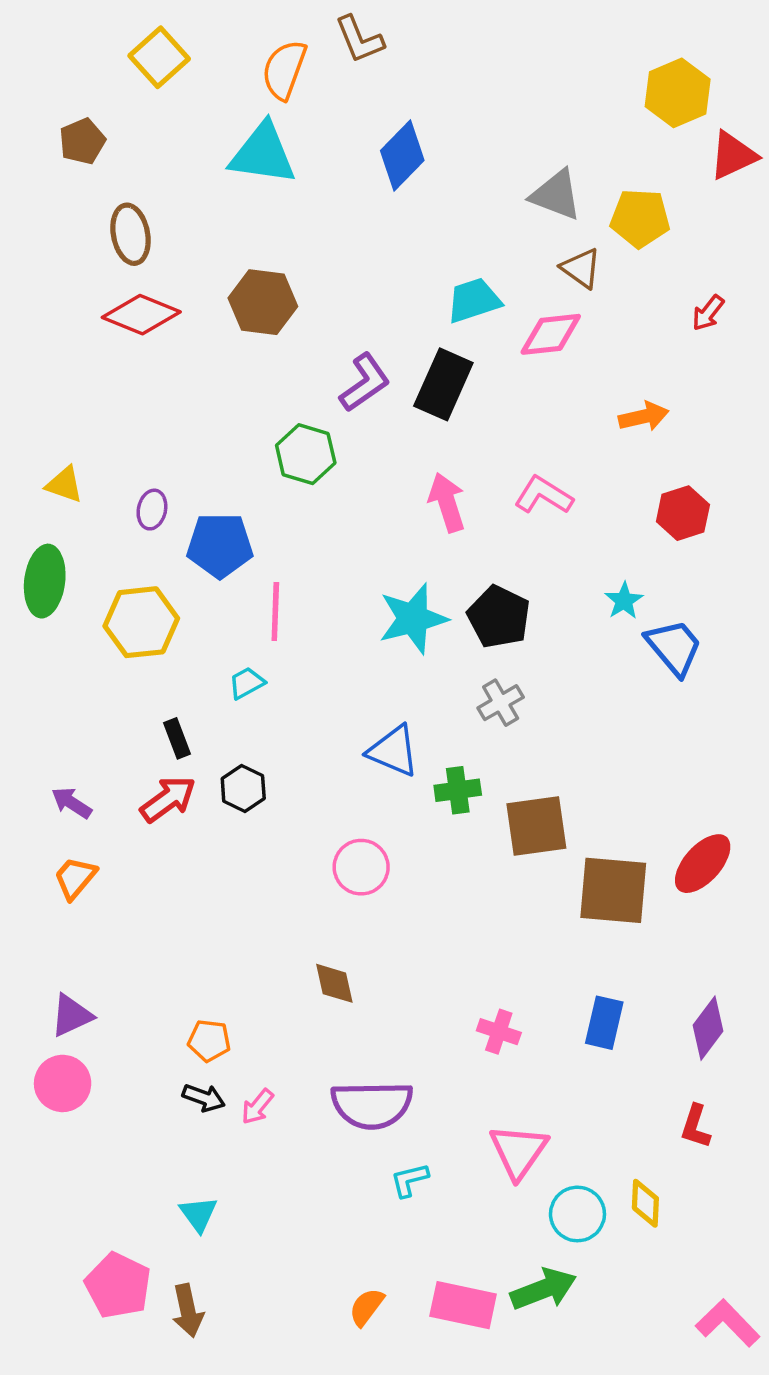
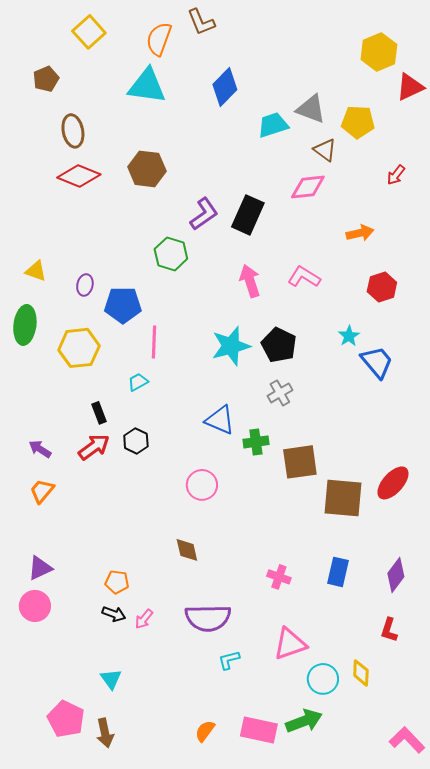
cyan trapezoid: (474, 300) -> (273, 125), moved
pink triangle: (518, 1151) -> (290, 644), turned 36

